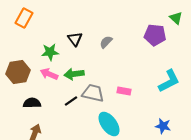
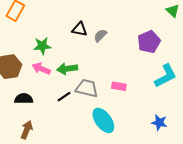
purple pentagon: (155, 35) -> (149, 42), moved, turned -30
black triangle: (75, 39) -> (80, 29), moved, turned -42

